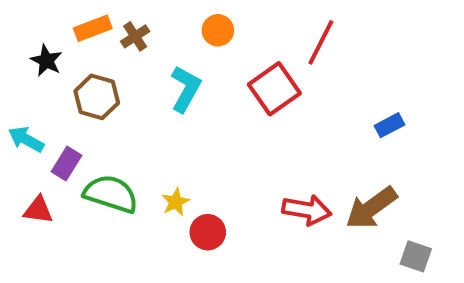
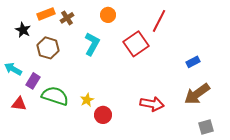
brown arrow: (371, 208) -> (197, 94), moved
gray square: (416, 256) -> (206, 127), turned -35

